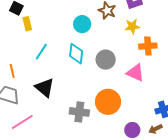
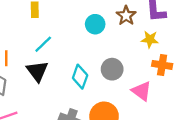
cyan diamond: (76, 54) -> (80, 77), moved
black triangle: (45, 88) -> (37, 71), moved

